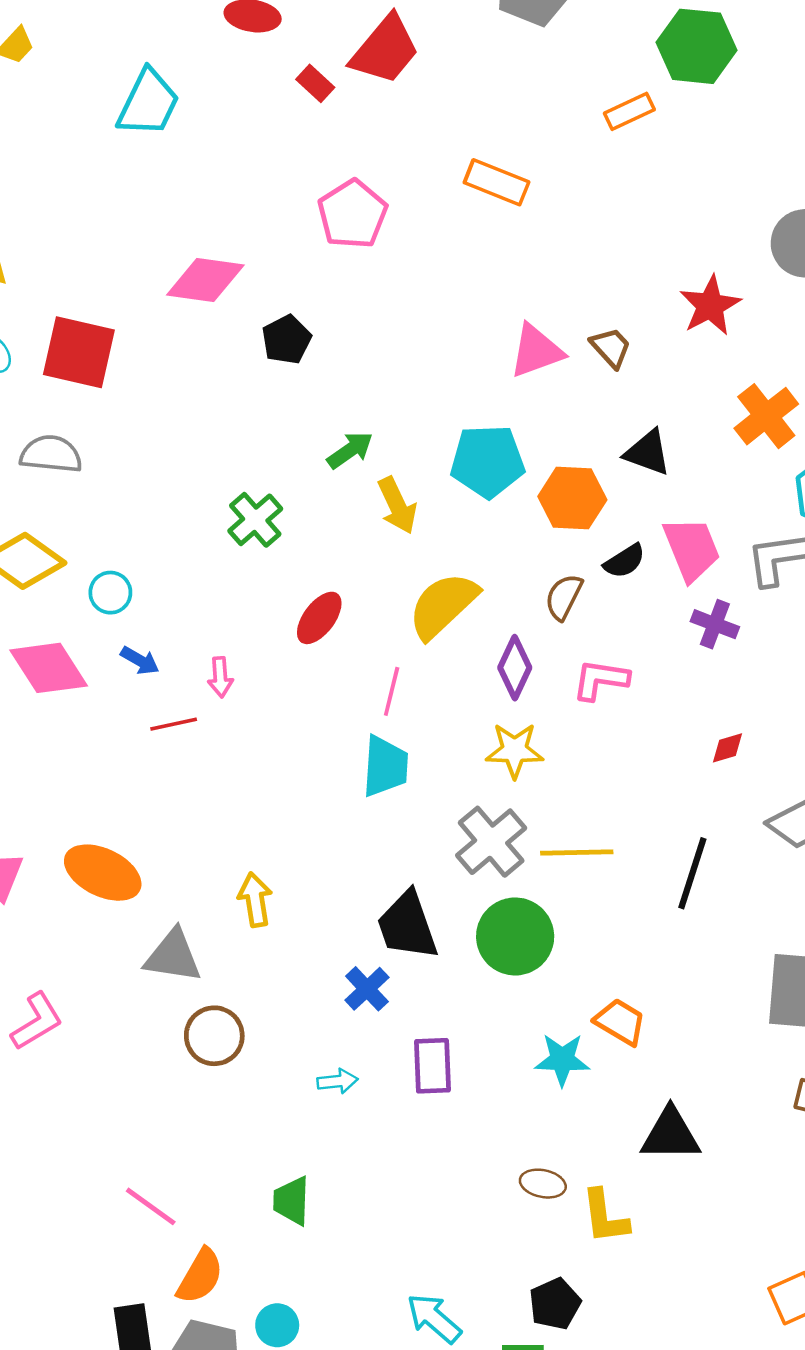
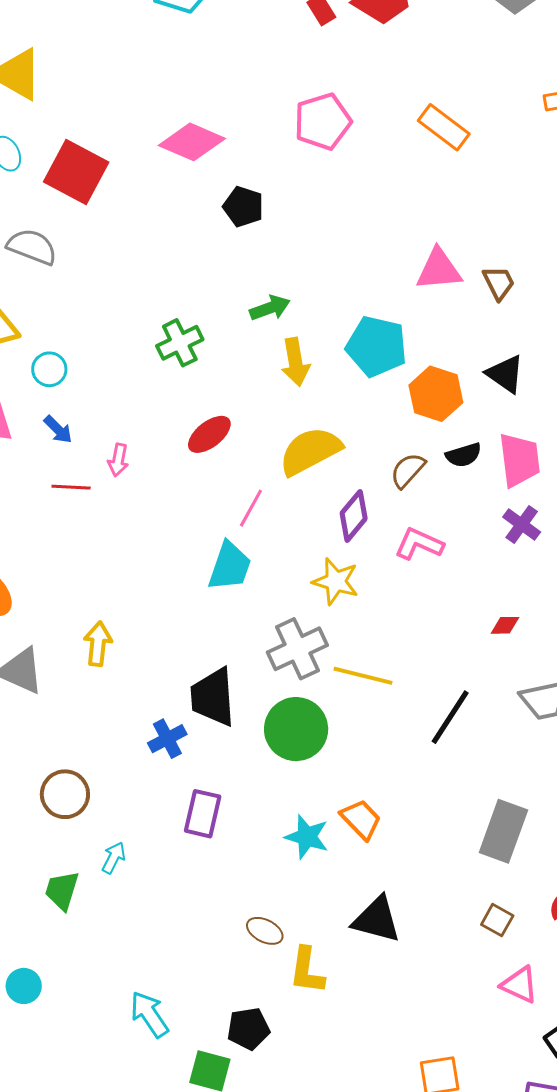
black pentagon: (286, 340) -> (243, 207), turned 30
brown circle: (214, 1036) -> (65, 794), moved
cyan arrow: (338, 1081) -> (114, 858), moved, turned -72

